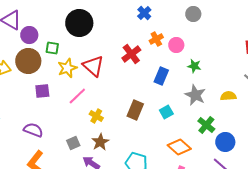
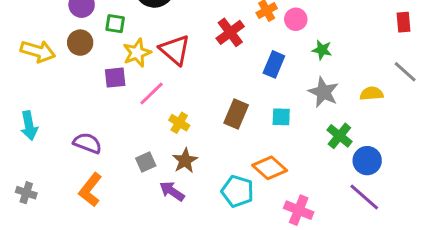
brown circle: (28, 61) -> (80, 43), size x0.7
purple square: (42, 91) -> (115, 78), moved
cyan square: (166, 112) -> (281, 117), turned 32
orange diamond: (179, 147) -> (270, 168), moved

